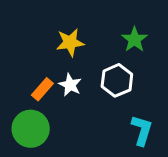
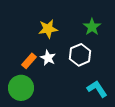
cyan L-shape: (142, 130) -> (97, 89), turned -50

